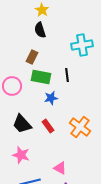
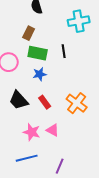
blue star: (51, 98) -> (40, 74), moved
pink star: (21, 155) -> (32, 132), moved
pink triangle: (60, 168) -> (53, 130), moved

